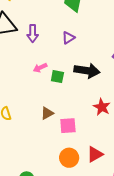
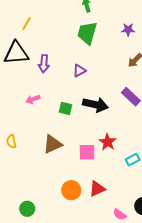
pink arrow: (40, 68) -> (33, 99), moved
brown triangle: (47, 113) -> (53, 144), size x1.5
pink square: (68, 126) -> (87, 152), moved

